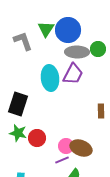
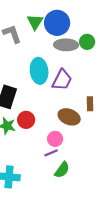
purple trapezoid: (73, 74) -> (62, 80), moved
red circle: (37, 138) -> (26, 120), moved
brown ellipse: (81, 148) -> (69, 117), moved

